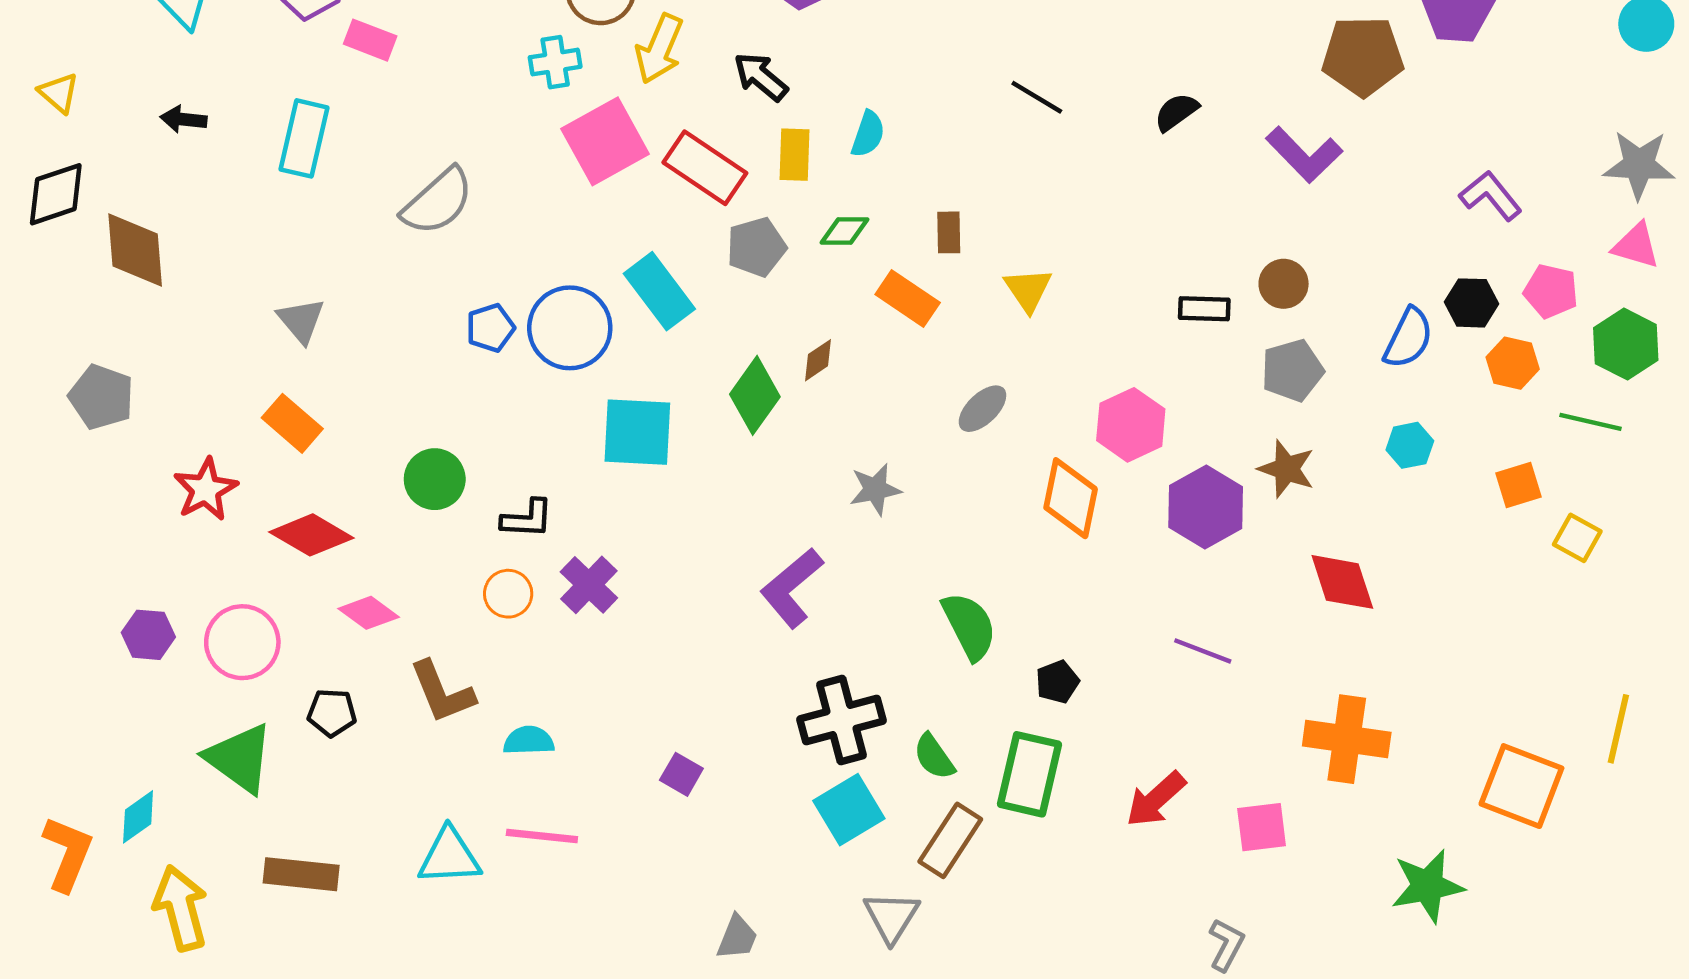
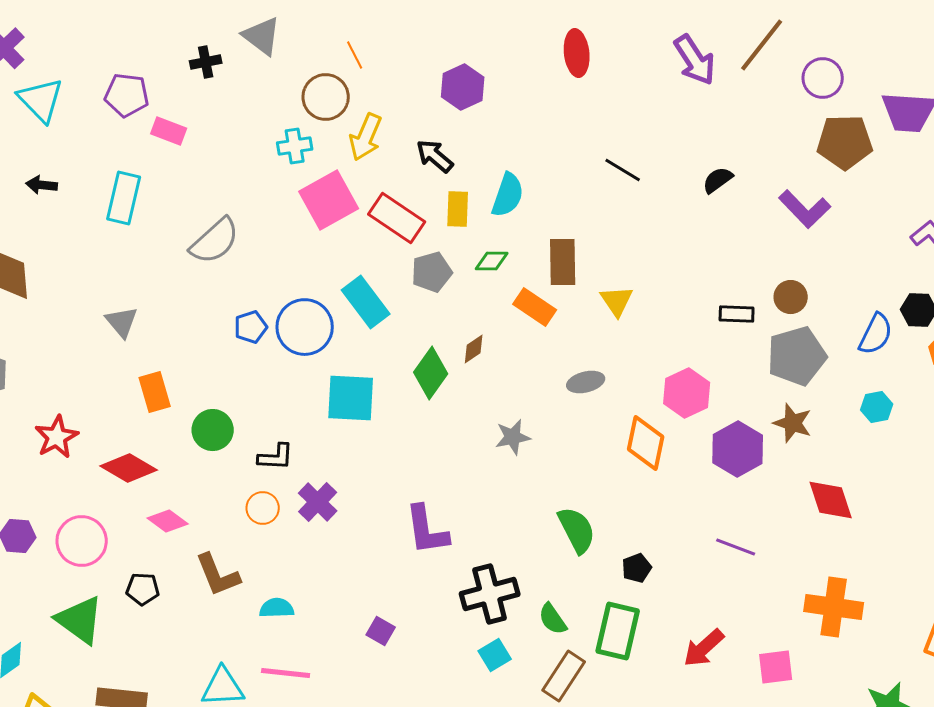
cyan semicircle: (868, 134) -> (508, 195), size x1.4
brown rectangle: (949, 232) -> (563, 262), size x1.6
gray pentagon: (1292, 370) -> (797, 356), size x1.4
gray ellipse: (982, 409) -> (586, 382), turned 30
orange rectangle: (292, 423) -> (155, 392), moved, turned 33
purple L-shape: (792, 588) -> (427, 530), moved, turned -58
cyan square: (849, 810) -> (495, 655), size x0.7

